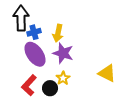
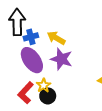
yellow arrow: (58, 33) -> (56, 38), turned 108
yellow star: (63, 78) -> (43, 85), moved

